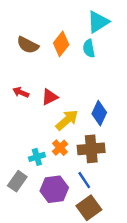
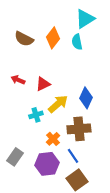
orange cross: (60, 148) -> (53, 139), moved
cyan cross: (37, 157) -> (36, 115), moved

